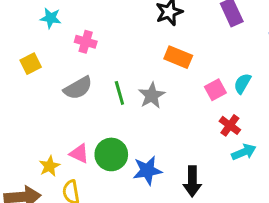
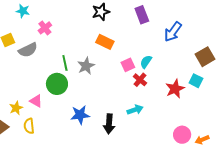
pink cross: (86, 42) -> (45, 28), turned 32
gray semicircle: (78, 88) -> (28, 50), moved
red cross: (230, 125) -> (140, 80), moved
cyan arrow: (244, 152) -> (135, 110), moved
green circle: (111, 154) -> (57, 84), moved

